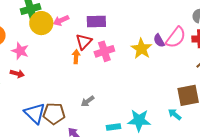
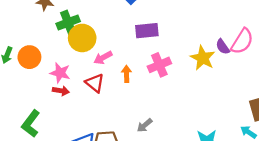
pink arrow: (61, 20) -> (103, 58), moved
red triangle: (84, 42) -> (95, 83), moved, turned -30
red arrow: (17, 74) -> (61, 91), moved

